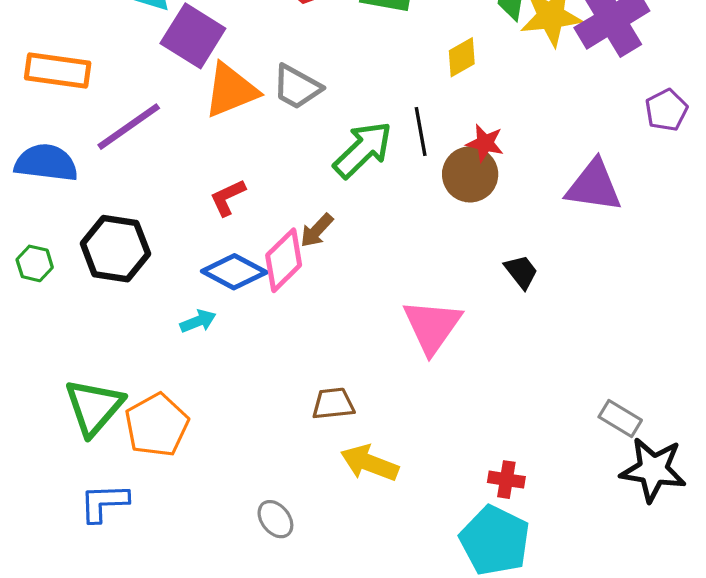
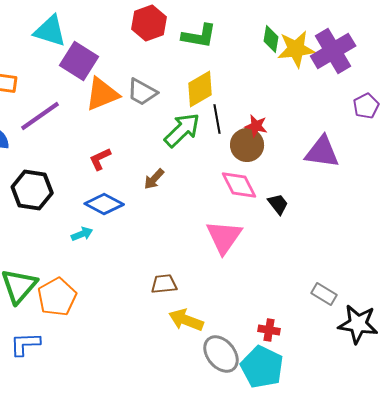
yellow diamond: (462, 57) -> (200, 89), moved, size x1.5
pink diamond: (284, 260) -> (239, 185), moved, turned -72
gray rectangle: (620, 419) -> (324, 294), moved
gray ellipse: (275, 519) -> (221, 354), moved, size x1.6

